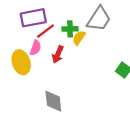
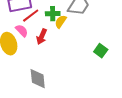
pink semicircle: (36, 48) -> (22, 31), turned -64

